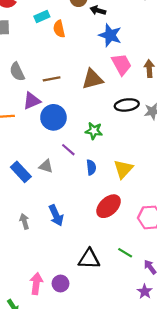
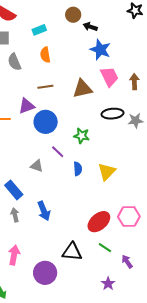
orange semicircle: (59, 29) -> (45, 55), moved
gray semicircle: (17, 72) -> (14, 62), moved
blue rectangle: (21, 172) -> (14, 190), moved
red ellipse: (109, 206) -> (99, 222), moved
pink arrow: (36, 284) -> (14, 255), moved
purple circle: (60, 284) -> (45, 273), size x1.5
purple star: (145, 292) -> (108, 284), moved

